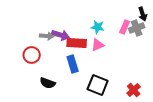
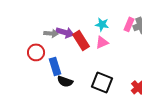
red rectangle: (77, 43) -> (81, 40), turned 54
blue rectangle: (73, 64) -> (55, 66), moved
black semicircle: (48, 83) -> (65, 81), moved

